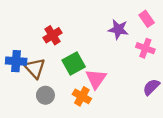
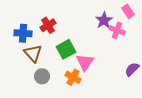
purple star: (118, 29) -> (104, 20), turned 30
pink cross: (145, 48) -> (117, 30), moved
blue cross: (16, 61) -> (23, 33), moved

